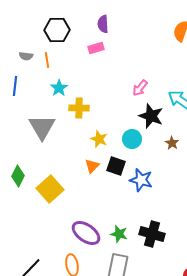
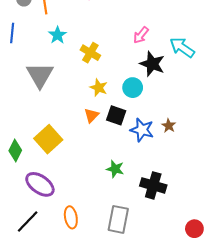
yellow cross: (79, 108) -> (90, 53), moved, turned 30
brown star: (172, 143) -> (169, 126), moved
green diamond: (18, 176) -> (15, 150), moved
purple ellipse: (86, 233) -> (40, 184), moved
green star: (119, 234) -> (115, 169), moved

